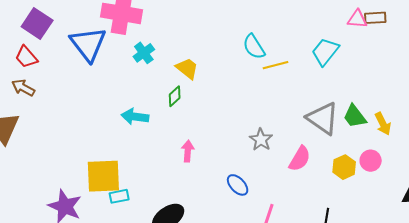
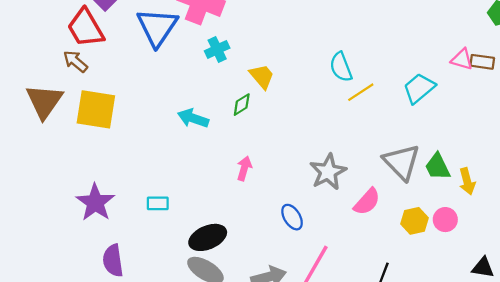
red trapezoid: (26, 57) -> (86, 28), size x1.5
yellow line: (275, 65) -> (361, 92), turned -30
gray star: (261, 140) -> (328, 172), size x1.4
yellow square: (103, 176) -> (96, 109), moved

